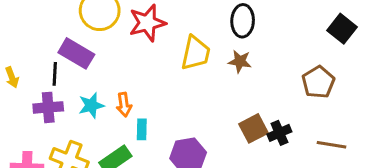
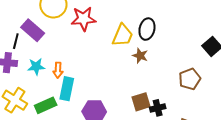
yellow trapezoid: (196, 53) -> (122, 35), moved
cyan rectangle: (142, 129) -> (67, 89), size x1.6

